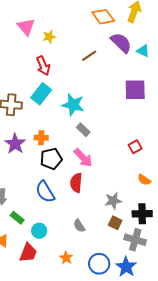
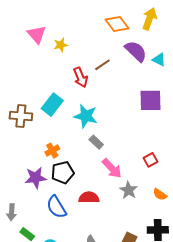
red arrow: (43, 66) -> (80, 77), moved
orange cross: (41, 138) -> (52, 151), turned -32
purple star: (15, 144) -> (36, 178), moved, turned 30
pink arrow: (83, 158) -> (112, 168), moved
red semicircle: (76, 183) -> (89, 198), turned 84
gray star: (113, 201) -> (129, 190), moved, turned -30

